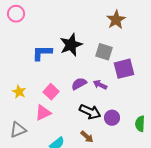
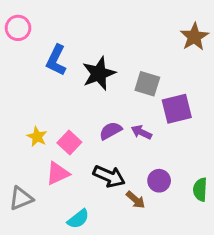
brown star: (116, 20) -> (194, 37), moved
blue L-shape: (42, 53) -> (56, 60), moved, turned -65
yellow star: (19, 92) -> (37, 137), moved
black arrow: (90, 112) -> (109, 176), moved
brown arrow: (87, 137) -> (136, 200), moved

